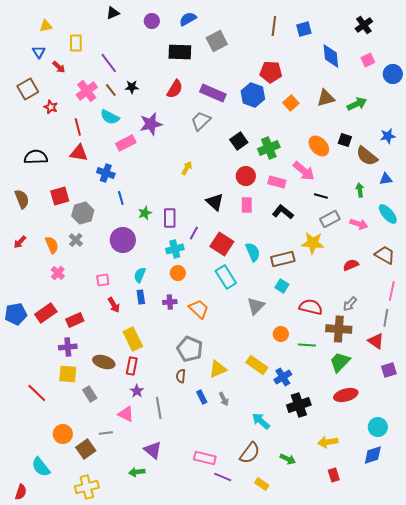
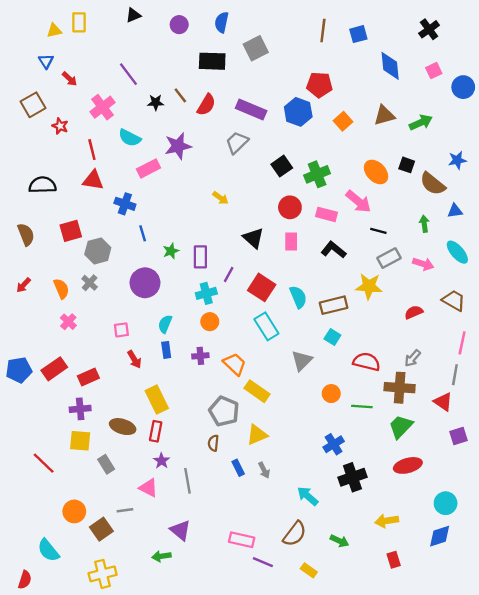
blue semicircle: (188, 19) -> (222, 22), turned -48
yellow rectangle: (76, 43) -> (79, 22), moved
brown line: (111, 90) -> (180, 95), moved
yellow arrow: (187, 168) -> (220, 198), turned 96
yellow rectangle: (257, 365) -> (257, 391), moved

